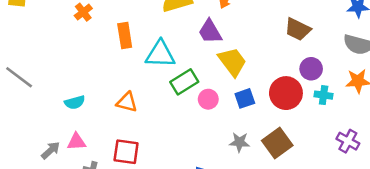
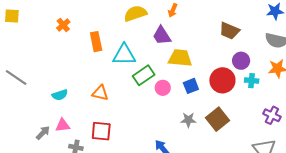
yellow trapezoid: (232, 62) -> (180, 58), turned -45

